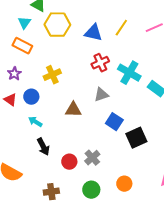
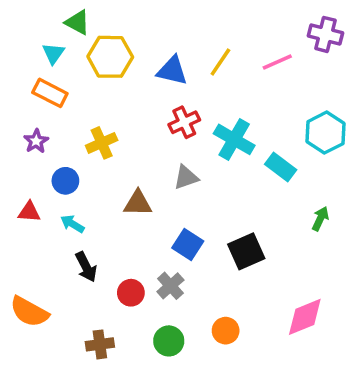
red triangle: (10, 100) -> (29, 212), moved, turned -32
blue square: (114, 122) -> (188, 245), moved

